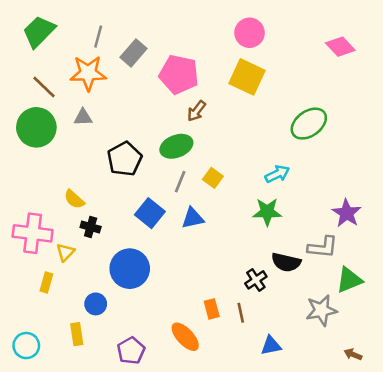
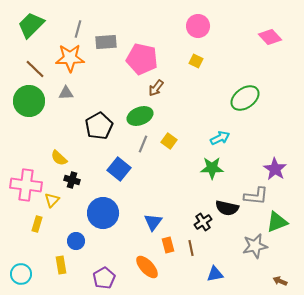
gray rectangle: (133, 53) -> (106, 42), turned 45
yellow square: (247, 77) -> (196, 61), size x0.5
blue triangle: (193, 218) -> (153, 222), moved, turned -42

